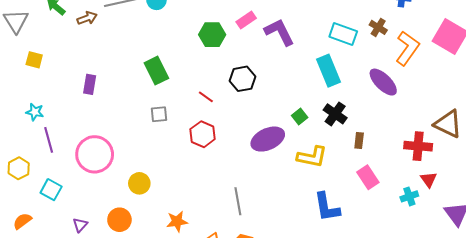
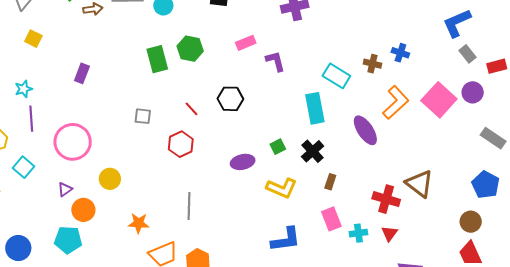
brown cross: (378, 27) -> (372, 64), moved, turned -30
purple L-shape: (279, 32) -> (275, 61), size x0.7
green hexagon: (212, 35) -> (190, 49), moved
green rectangle: (156, 71) -> (157, 59), moved
cyan star: (35, 112) -> (24, 89), turned 30
purple ellipse: (268, 139) -> (243, 162), size x0.7
cyan cross: (409, 196) -> (358, 233), moved
gray line: (238, 201) -> (189, 206), moved
blue L-shape: (327, 207) -> (286, 240), turned -100
purple triangle: (80, 225) -> (65, 189), moved

